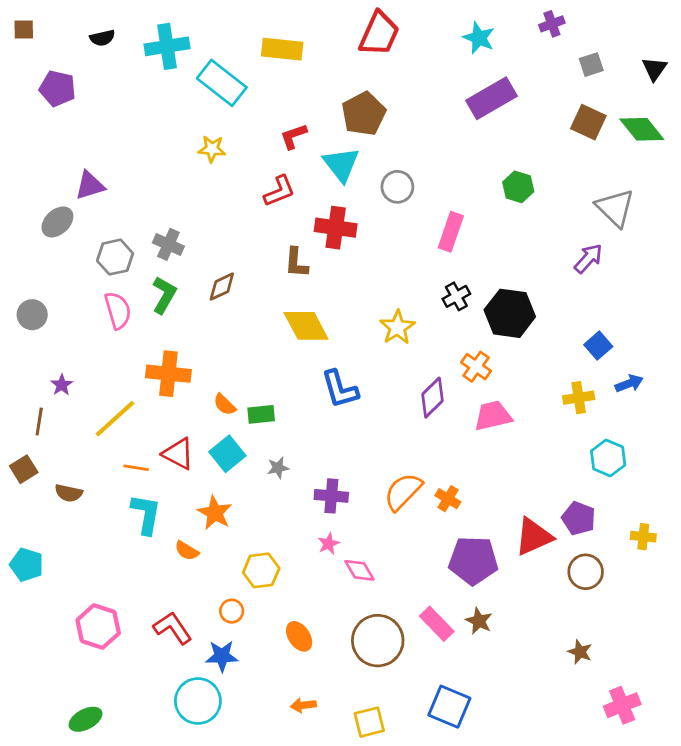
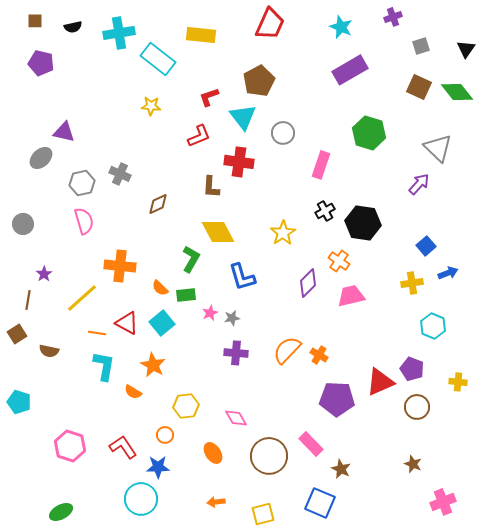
brown square: (24, 29) -> (35, 21), moved
purple triangle: (90, 185) -> (64, 132), turned 30
green hexagon: (518, 187) -> (369, 133), size x1.5
green L-shape: (164, 295) -> (191, 259), moved
gray star: (278, 468) -> (232, 318), moved
pink star: (329, 544) -> (210, 313), moved
pink diamond: (359, 570) -> (236, 418), moved
brown star: (479, 621) -> (341, 469), moved

